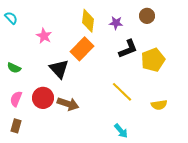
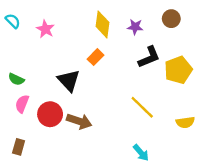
pink star: (44, 36) -> (45, 29), moved
orange rectangle: (82, 49) -> (96, 57), size x0.6
pink semicircle: (16, 99) -> (22, 104), moved

